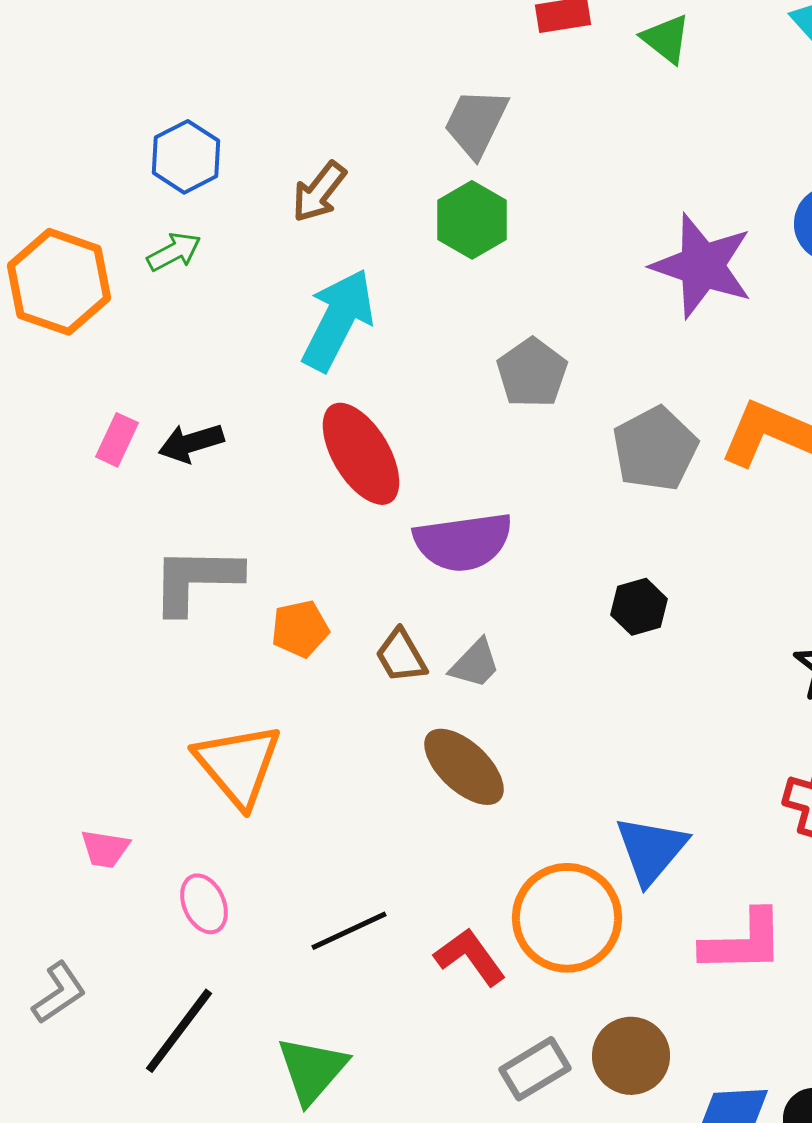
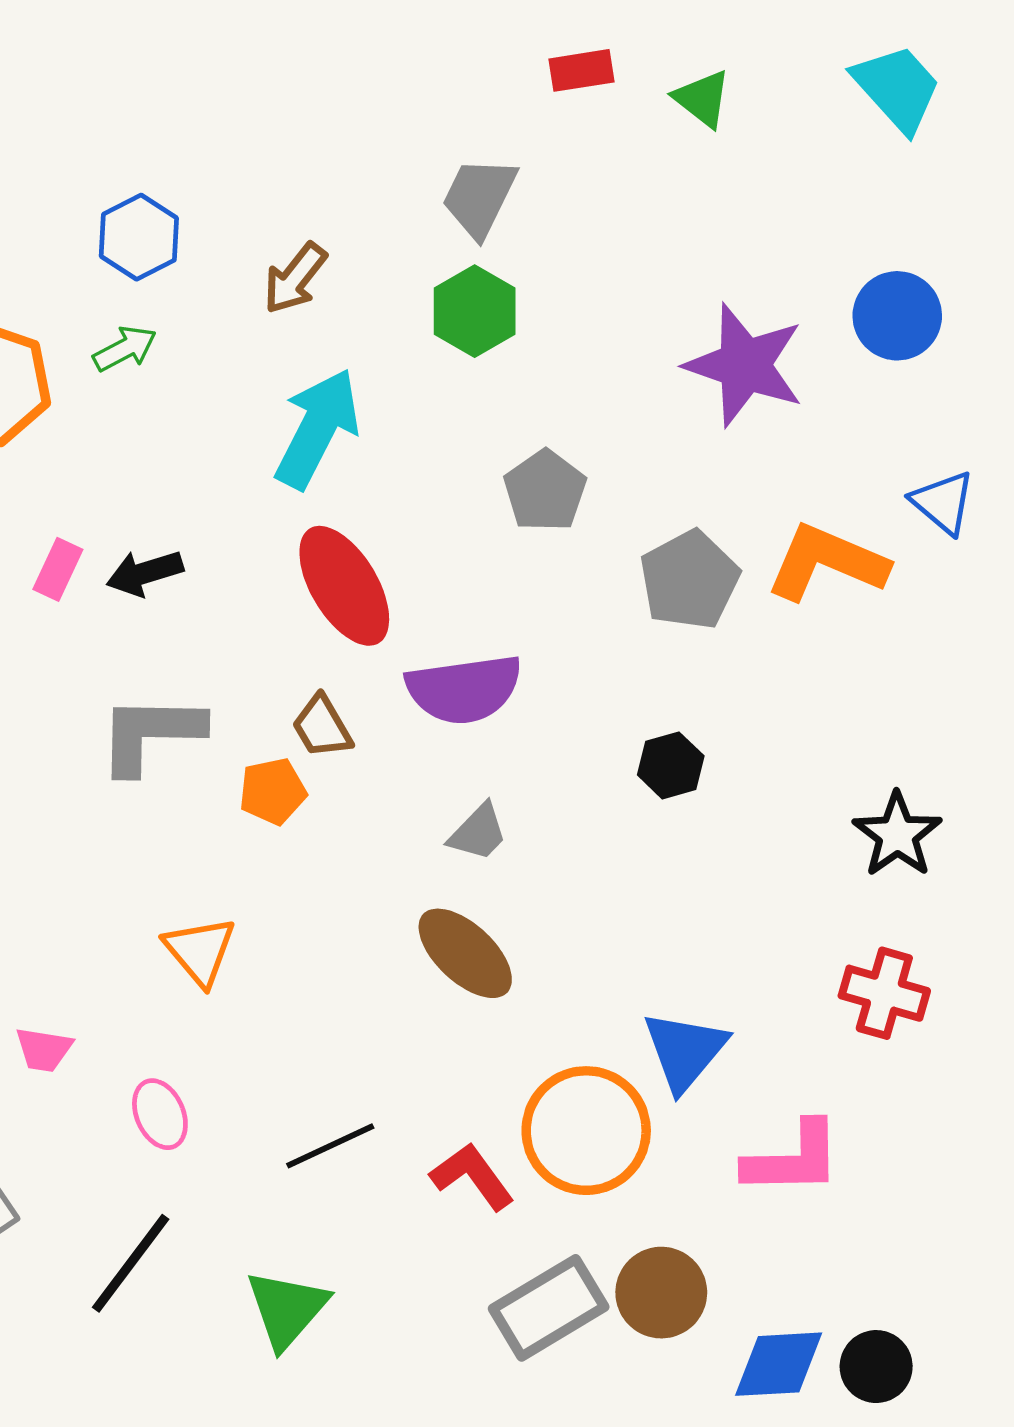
brown trapezoid: (401, 656) -> (322, 727), moved
orange triangle: (238, 765) -> (200, 951), size x0.7
gray rectangle: (535, 1069) -> (549, 1308), size x1.4

